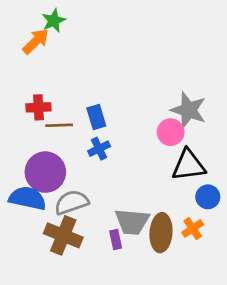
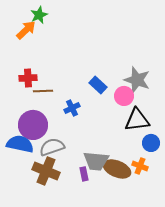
blue rectangle: (96, 117) -> (98, 85), moved, turned -30
orange cross: (193, 229) -> (140, 166), turned -35
brown ellipse: (161, 233) -> (117, 169), turned -72

